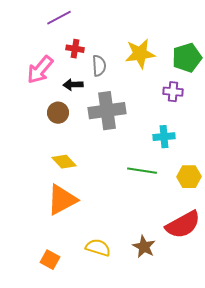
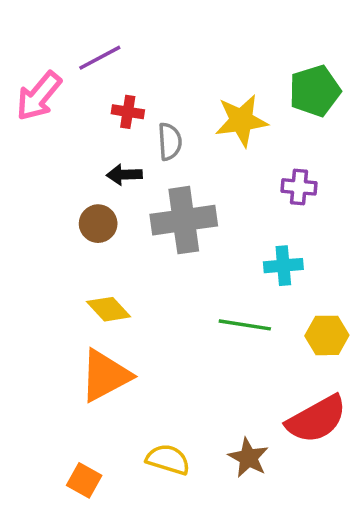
green pentagon: (187, 58) -> (315, 91), moved
pink arrow: (40, 70) -> (39, 96), moved

